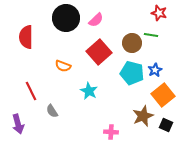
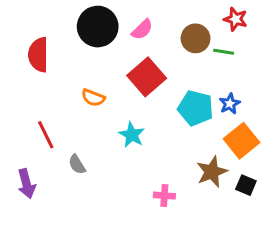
brown circle: (132, 43) -> (196, 38), moved

